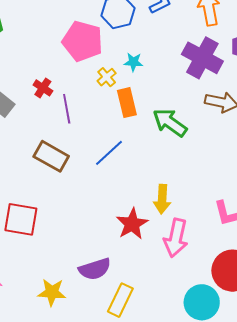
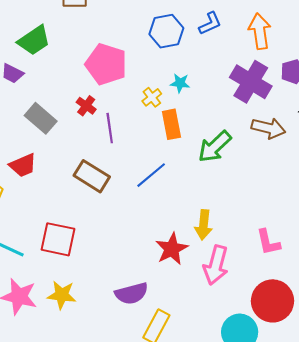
pink pentagon: (82, 41) -> (106, 64), moved
green arrow: (170, 123) -> (215, 147), turned -81
yellow star: (52, 292) -> (62, 295), moved

